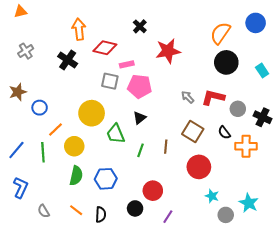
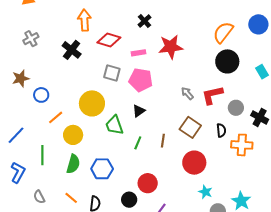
pink rectangle: (127, 64) -> (138, 53), moved
red L-shape: (213, 97) -> (212, 95), turned -30
black semicircle: (224, 133) -> (221, 130), turned -152
green line: (43, 152) -> (42, 155), moved

